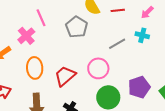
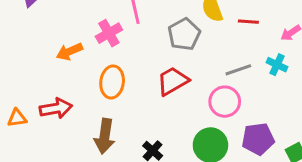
pink circle: (98, 68) -> (225, 102), moved
red trapezoid: (65, 76) -> (173, 81), moved

